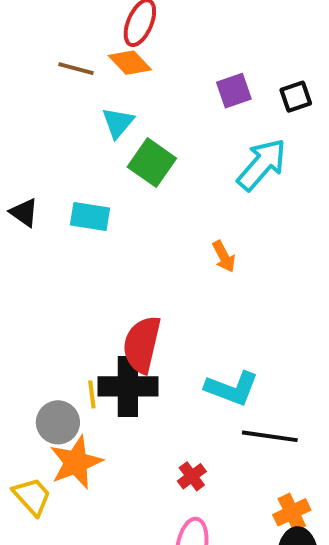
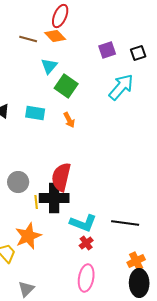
orange arrow: (224, 256) -> (69, 120), moved
cyan L-shape: (232, 388) -> (83, 223), moved
gray circle: (58, 422) -> (18, 182), moved

